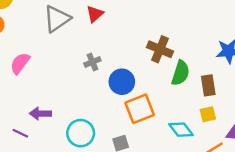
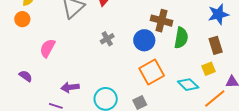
blue circle: (122, 82) -> (144, 40), moved
brown rectangle: (208, 85) -> (216, 45), moved

